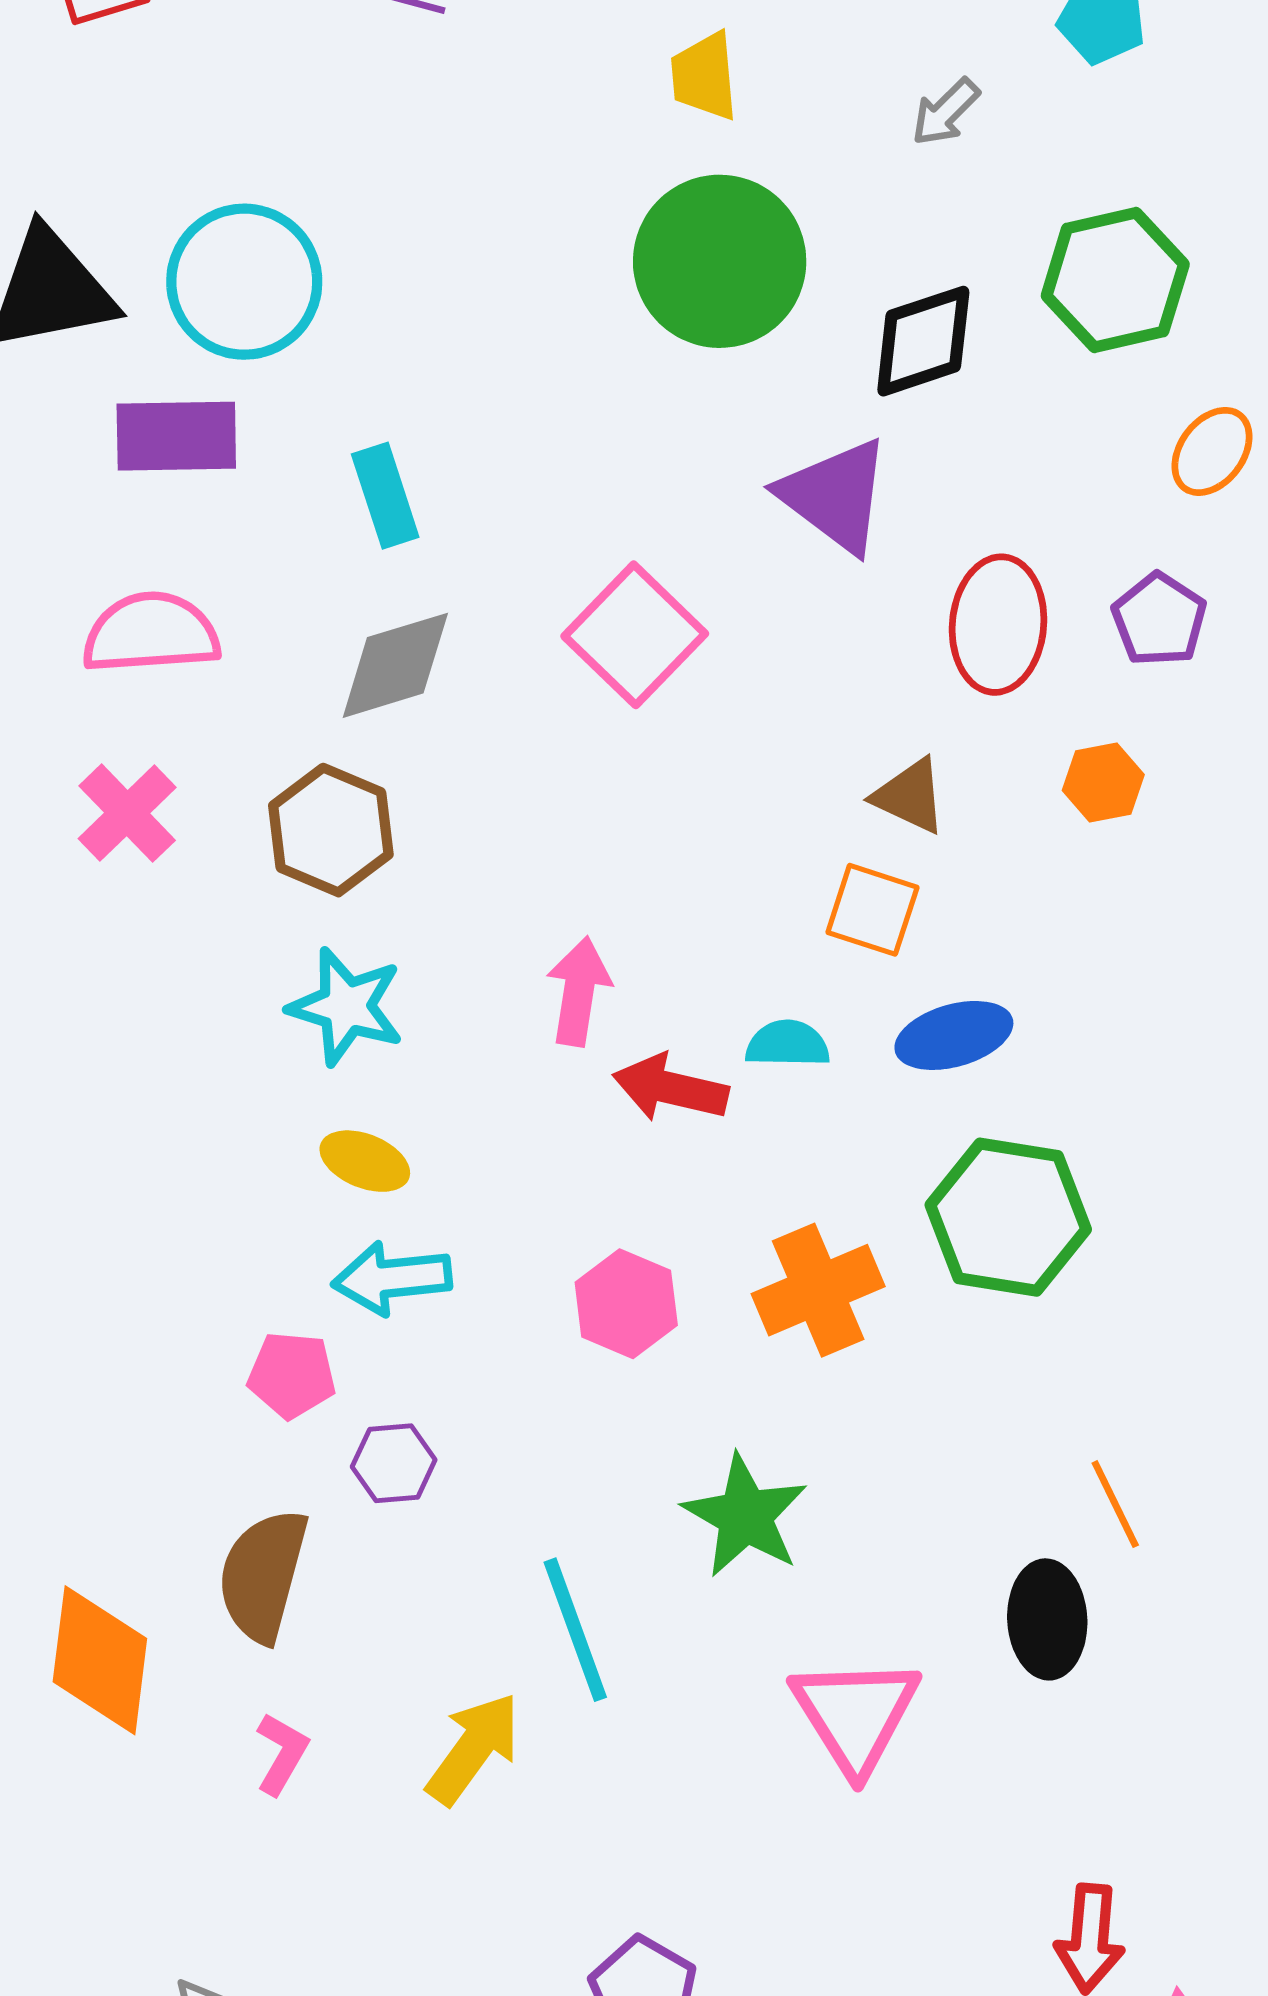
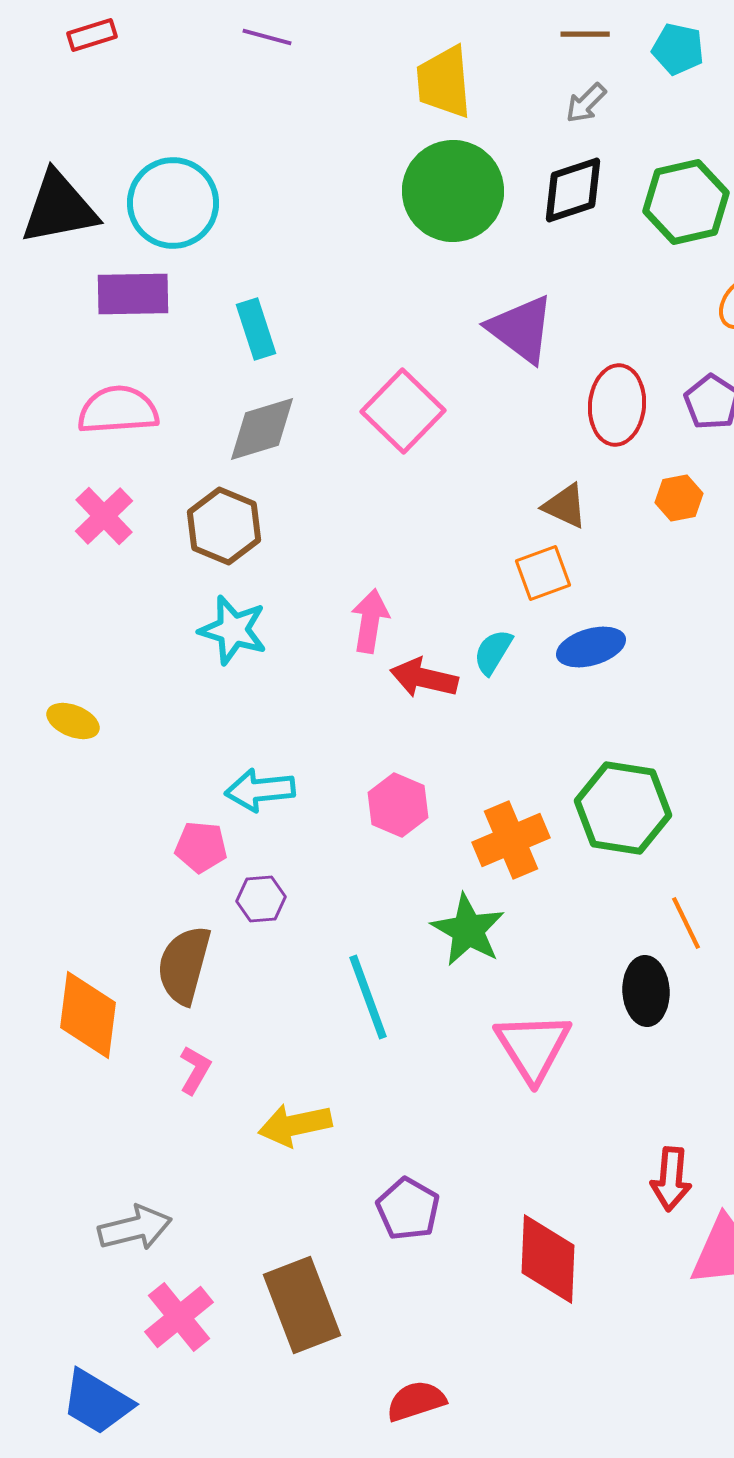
yellow trapezoid: (704, 76) -> (444, 82), size x1.4
black diamond: (923, 341) -> (573, 190), moved
orange square: (872, 910) -> (543, 573), turned -38
cyan semicircle: (788, 1044) -> (493, 652), turned -60
yellow ellipse: (365, 1161) -> (73, 721), moved
green hexagon: (1008, 1217) -> (623, 808), moved
orange cross: (818, 1290) -> (511, 840), moved
yellow arrow: (473, 1748) -> (295, 1125), moved, turned -138

